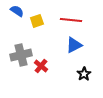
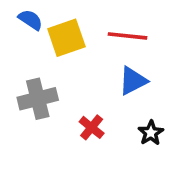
yellow square: (37, 21) -> (66, 38), size x1.5
red cross: (41, 66) -> (92, 127), moved

